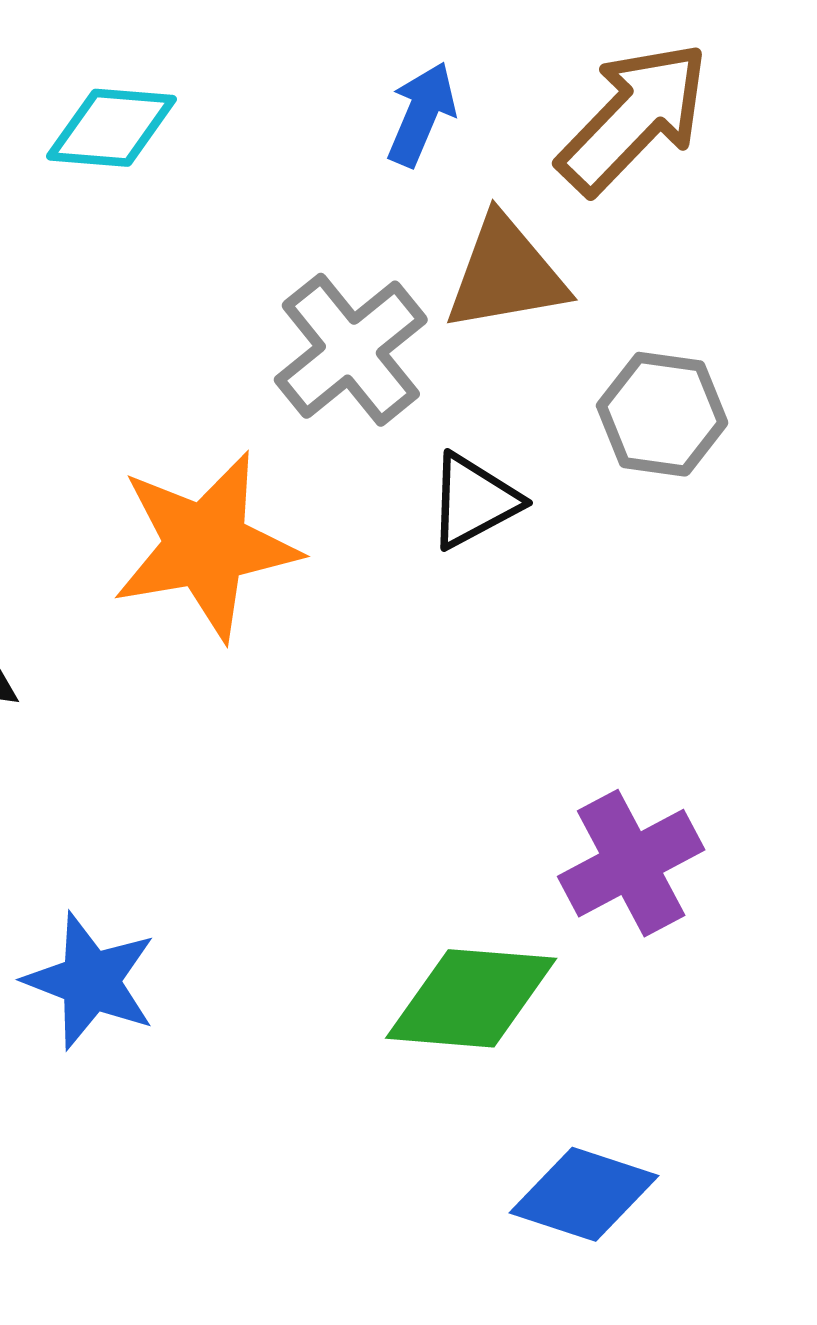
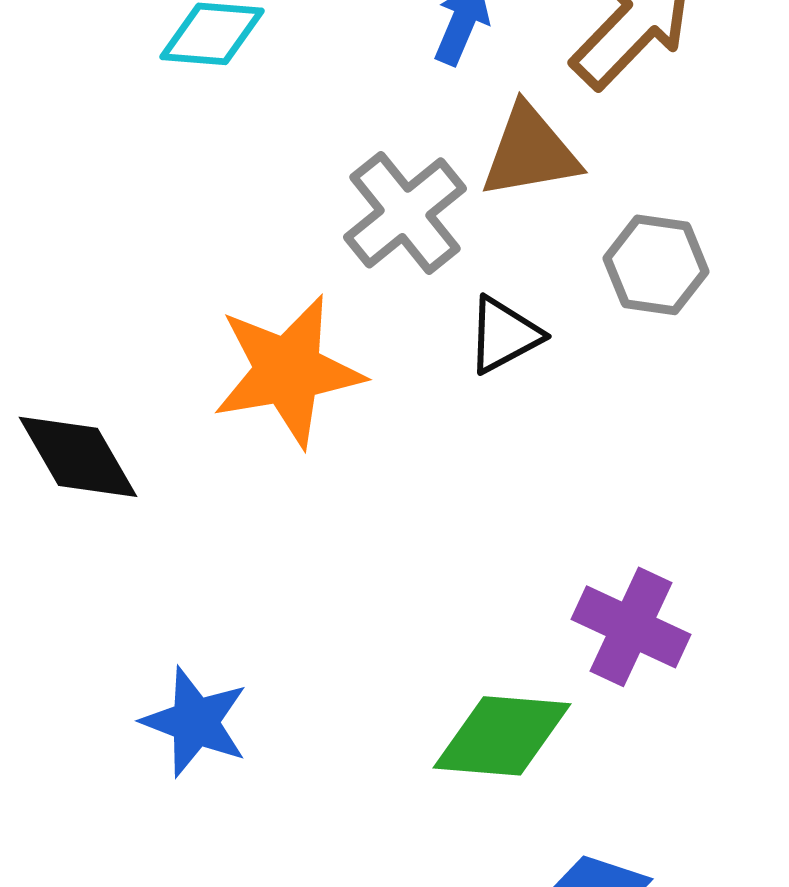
purple cross: (631, 863) -> (631, 627), turned -37

